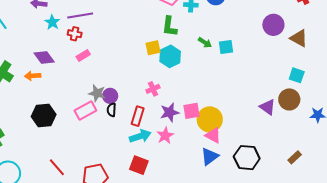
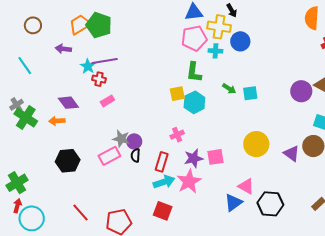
cyan star: (52, 22) -> (88, 66), moved
purple circle: (273, 25) -> (301, 91), moved
yellow circle: (210, 119) -> (256, 144), moved
pink triangle: (213, 135) -> (246, 186), moved
pink star: (165, 136) -> (189, 181), size x1.4

